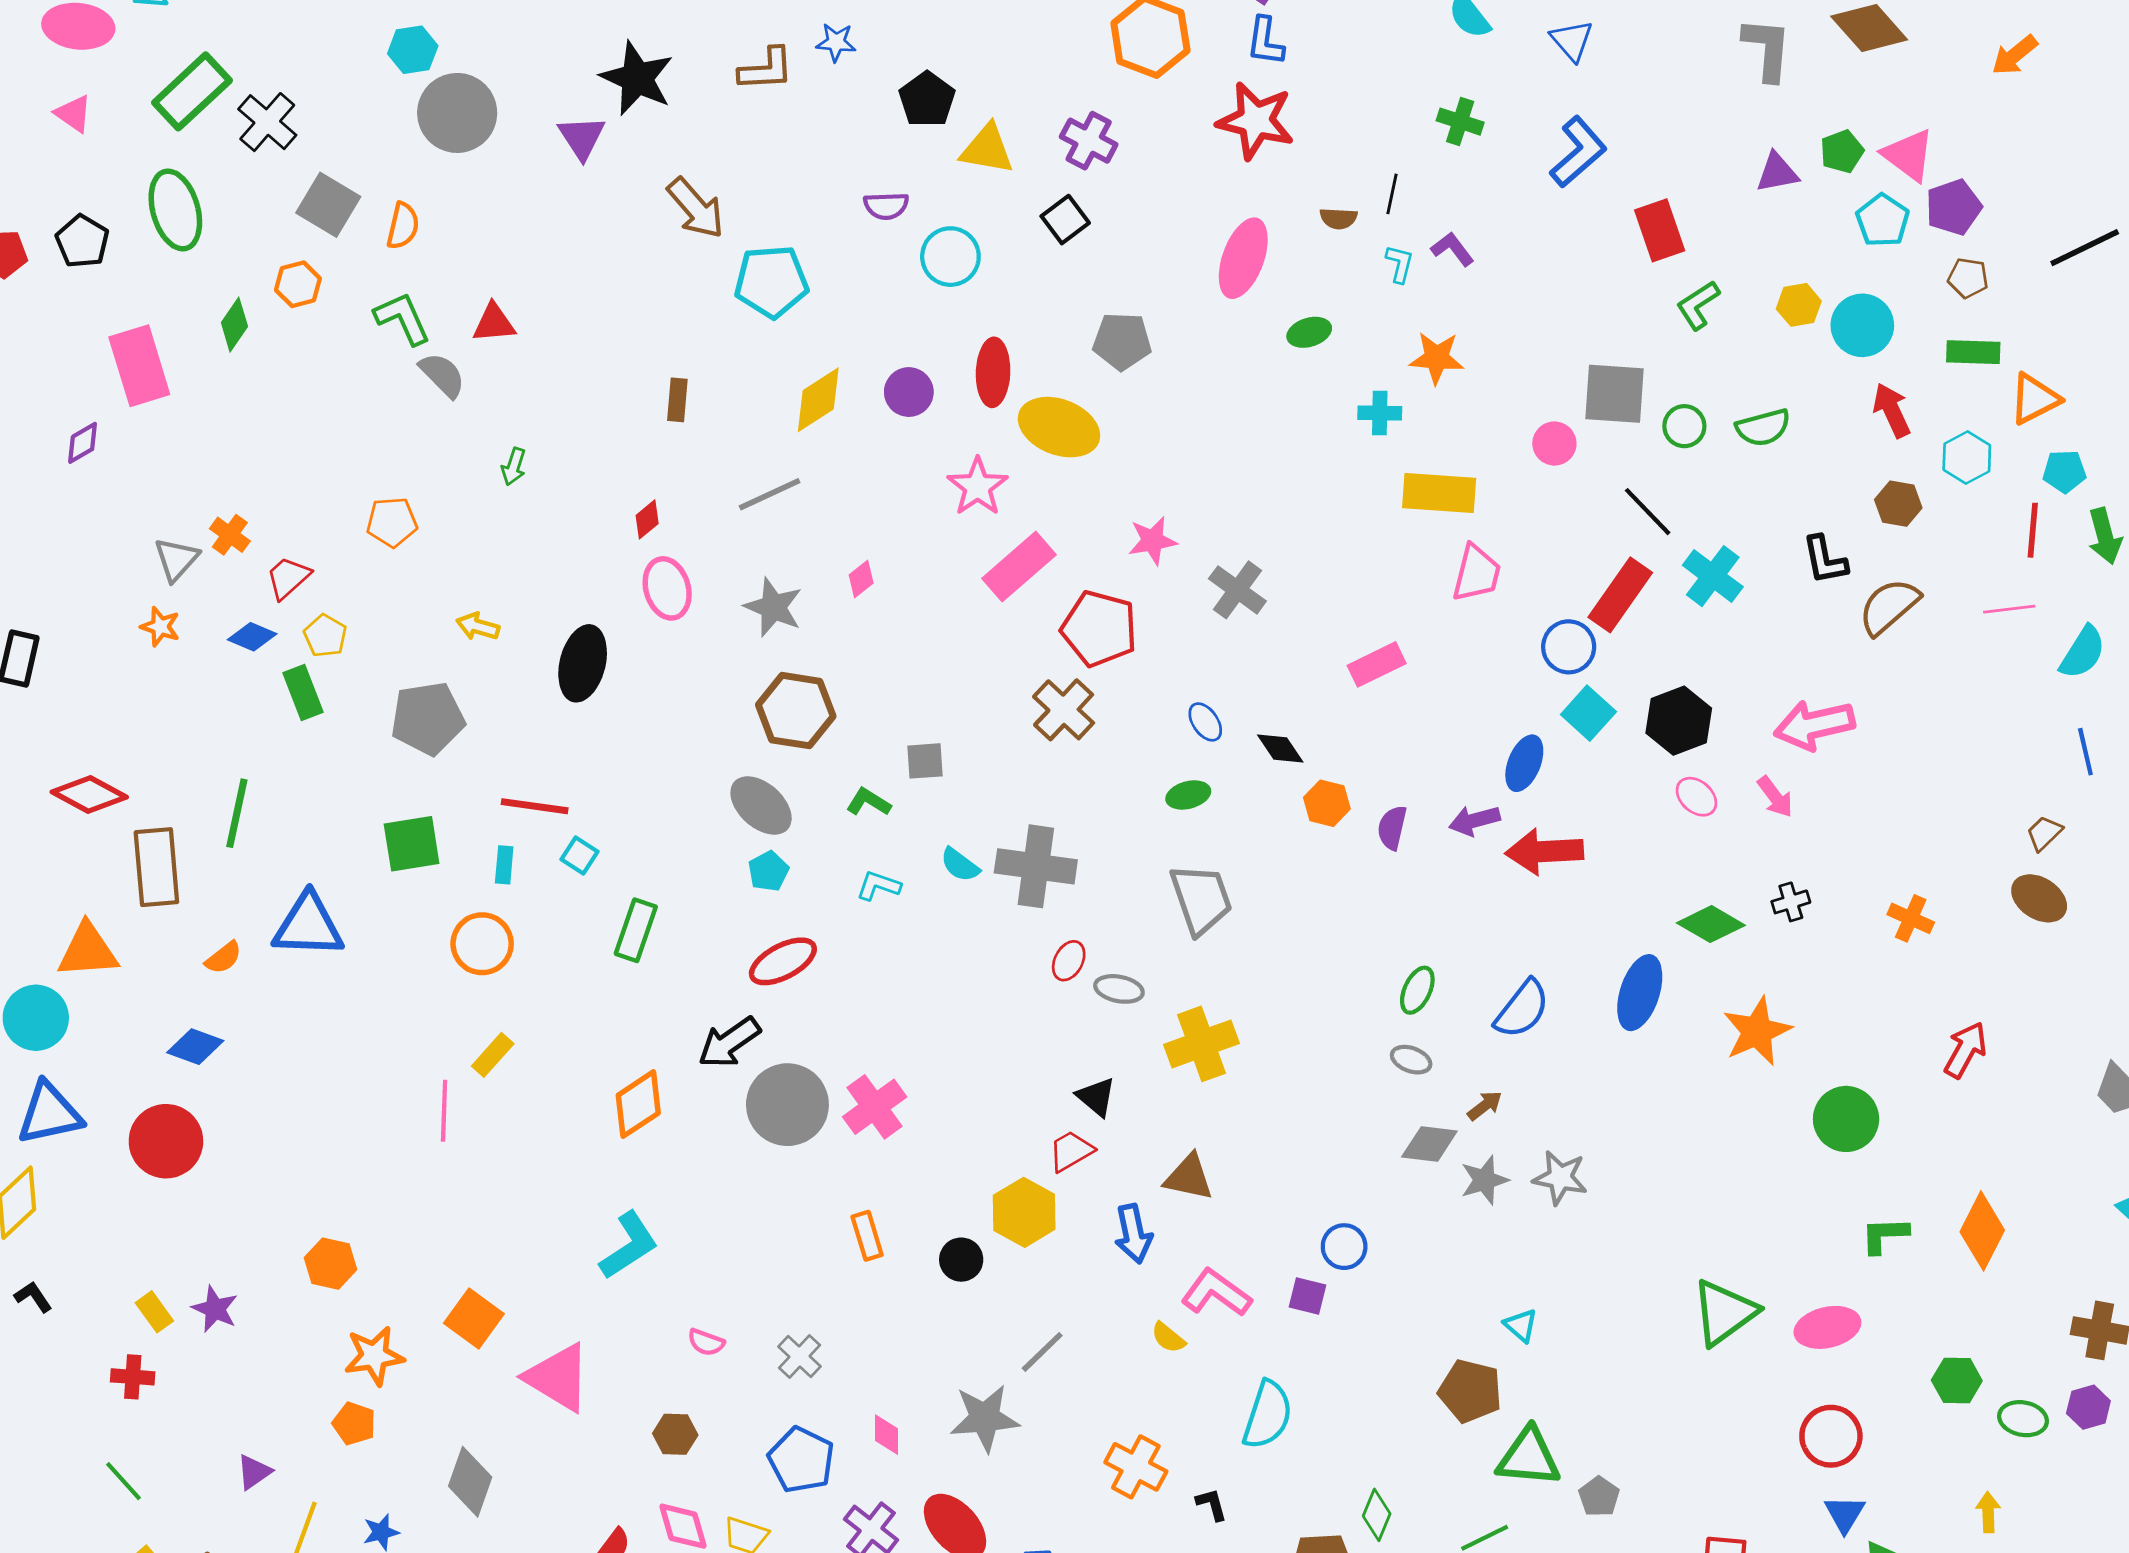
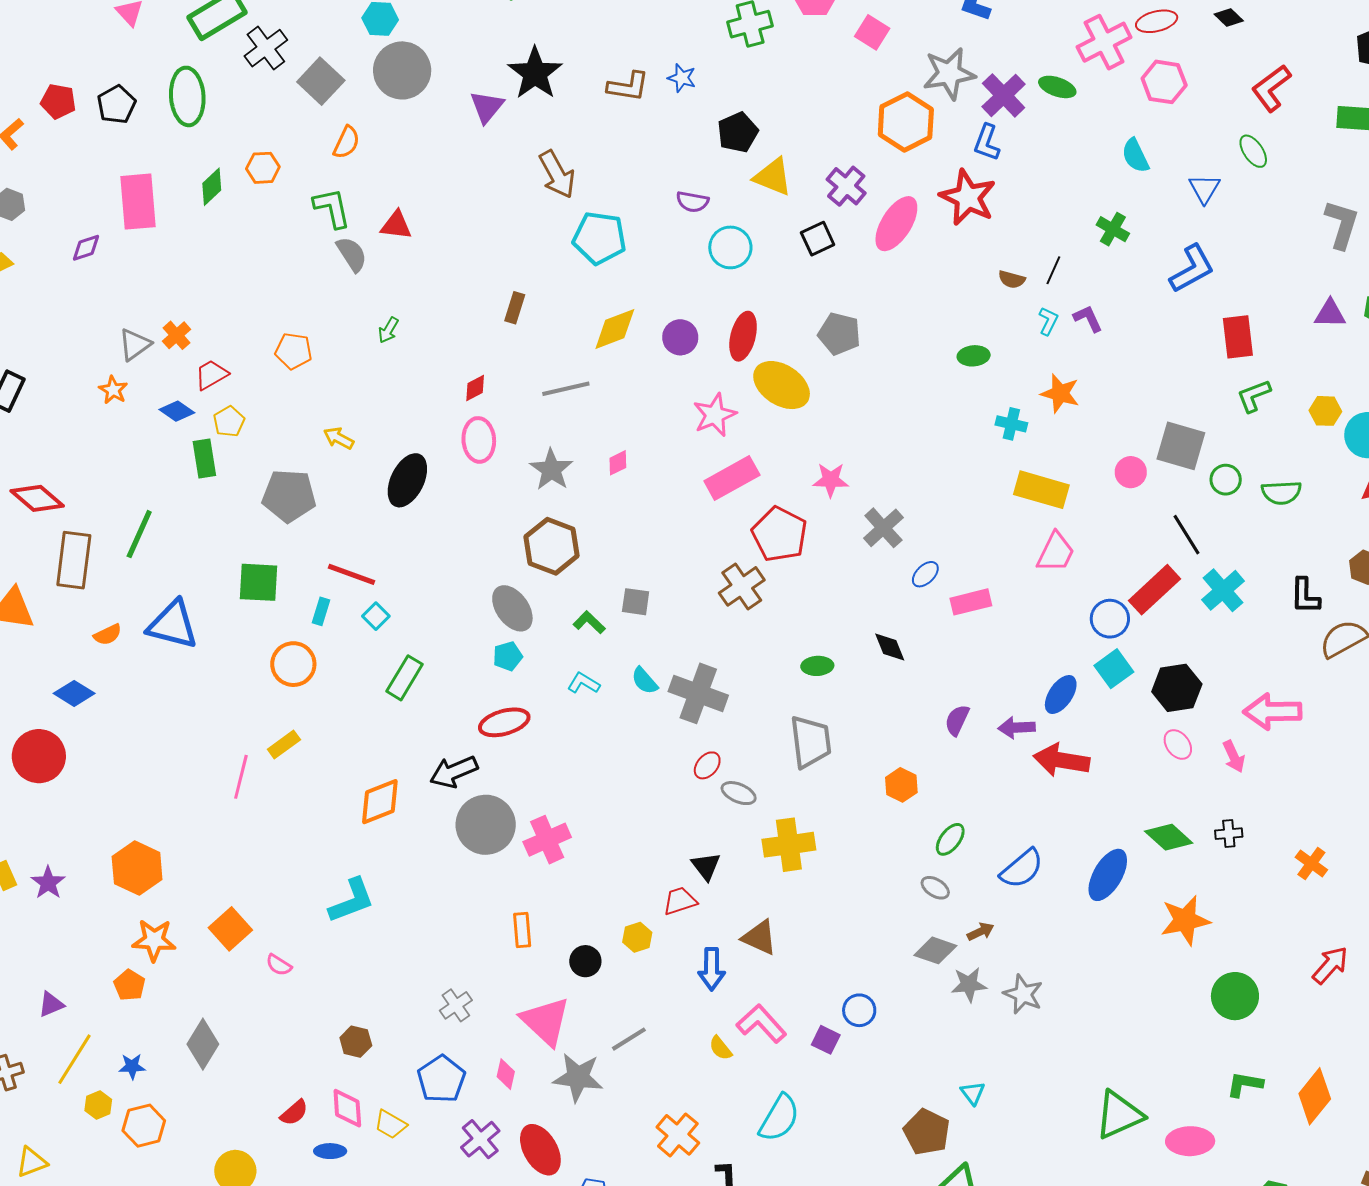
gray square: (328, 205) -> (321, 81), moved
pink ellipse: (1243, 258) -> (896, 224), moved
blue ellipse: (1205, 722) -> (925, 574), moved, turned 68
orange hexagon: (1327, 803) -> (901, 785), moved
yellow hexagon: (1024, 1212) -> (637, 937), size x0.6
orange hexagon: (331, 1264) -> (137, 868), size x1.4
pink semicircle: (706, 1342) -> (279, 965), moved
pink triangle: (558, 1377) -> (546, 1021), moved

